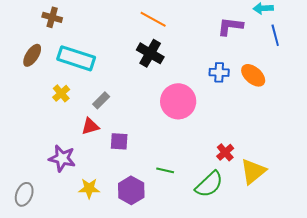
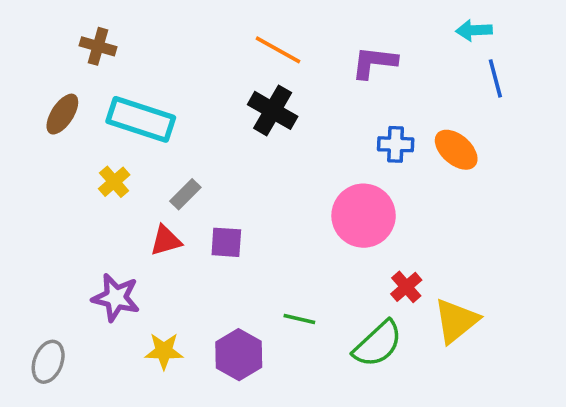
purple L-shape: (230, 26) -> (374, 62), moved
pink circle: (178, 101) -> (364, 216), moved
purple square: (119, 141) -> (226, 242), moved

